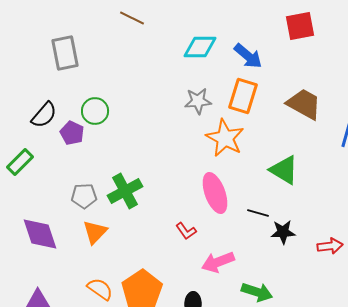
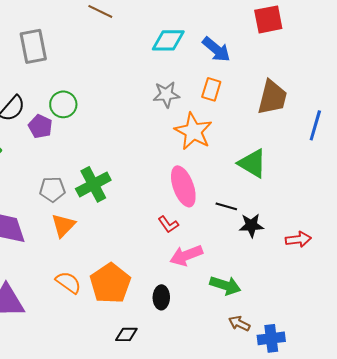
orange rectangle: (243, 96) -> (211, 89), size x0.7
brown trapezoid: (304, 104) -> (272, 97), turned 75
red L-shape: (186, 231) -> (168, 224), moved

